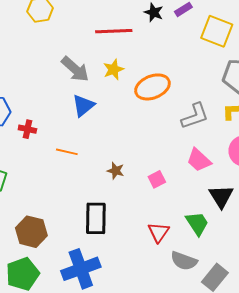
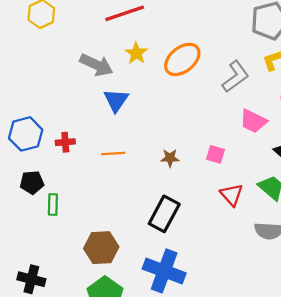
pink square: (157, 179) -> (216, 154), turned -30
black rectangle: (96, 218) -> (164, 214), turned 44
red triangle: (159, 232) -> (232, 195), moved
blue cross: (81, 269) -> (164, 271), turned -33

